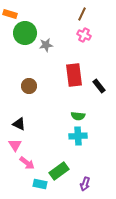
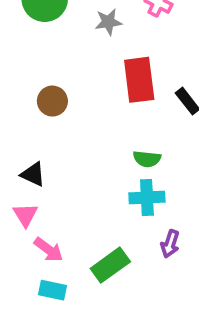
gray star: (46, 45) -> (108, 22), moved
cyan rectangle: (40, 184) -> (52, 290), moved
purple arrow: (85, 184) -> (170, 244), moved

